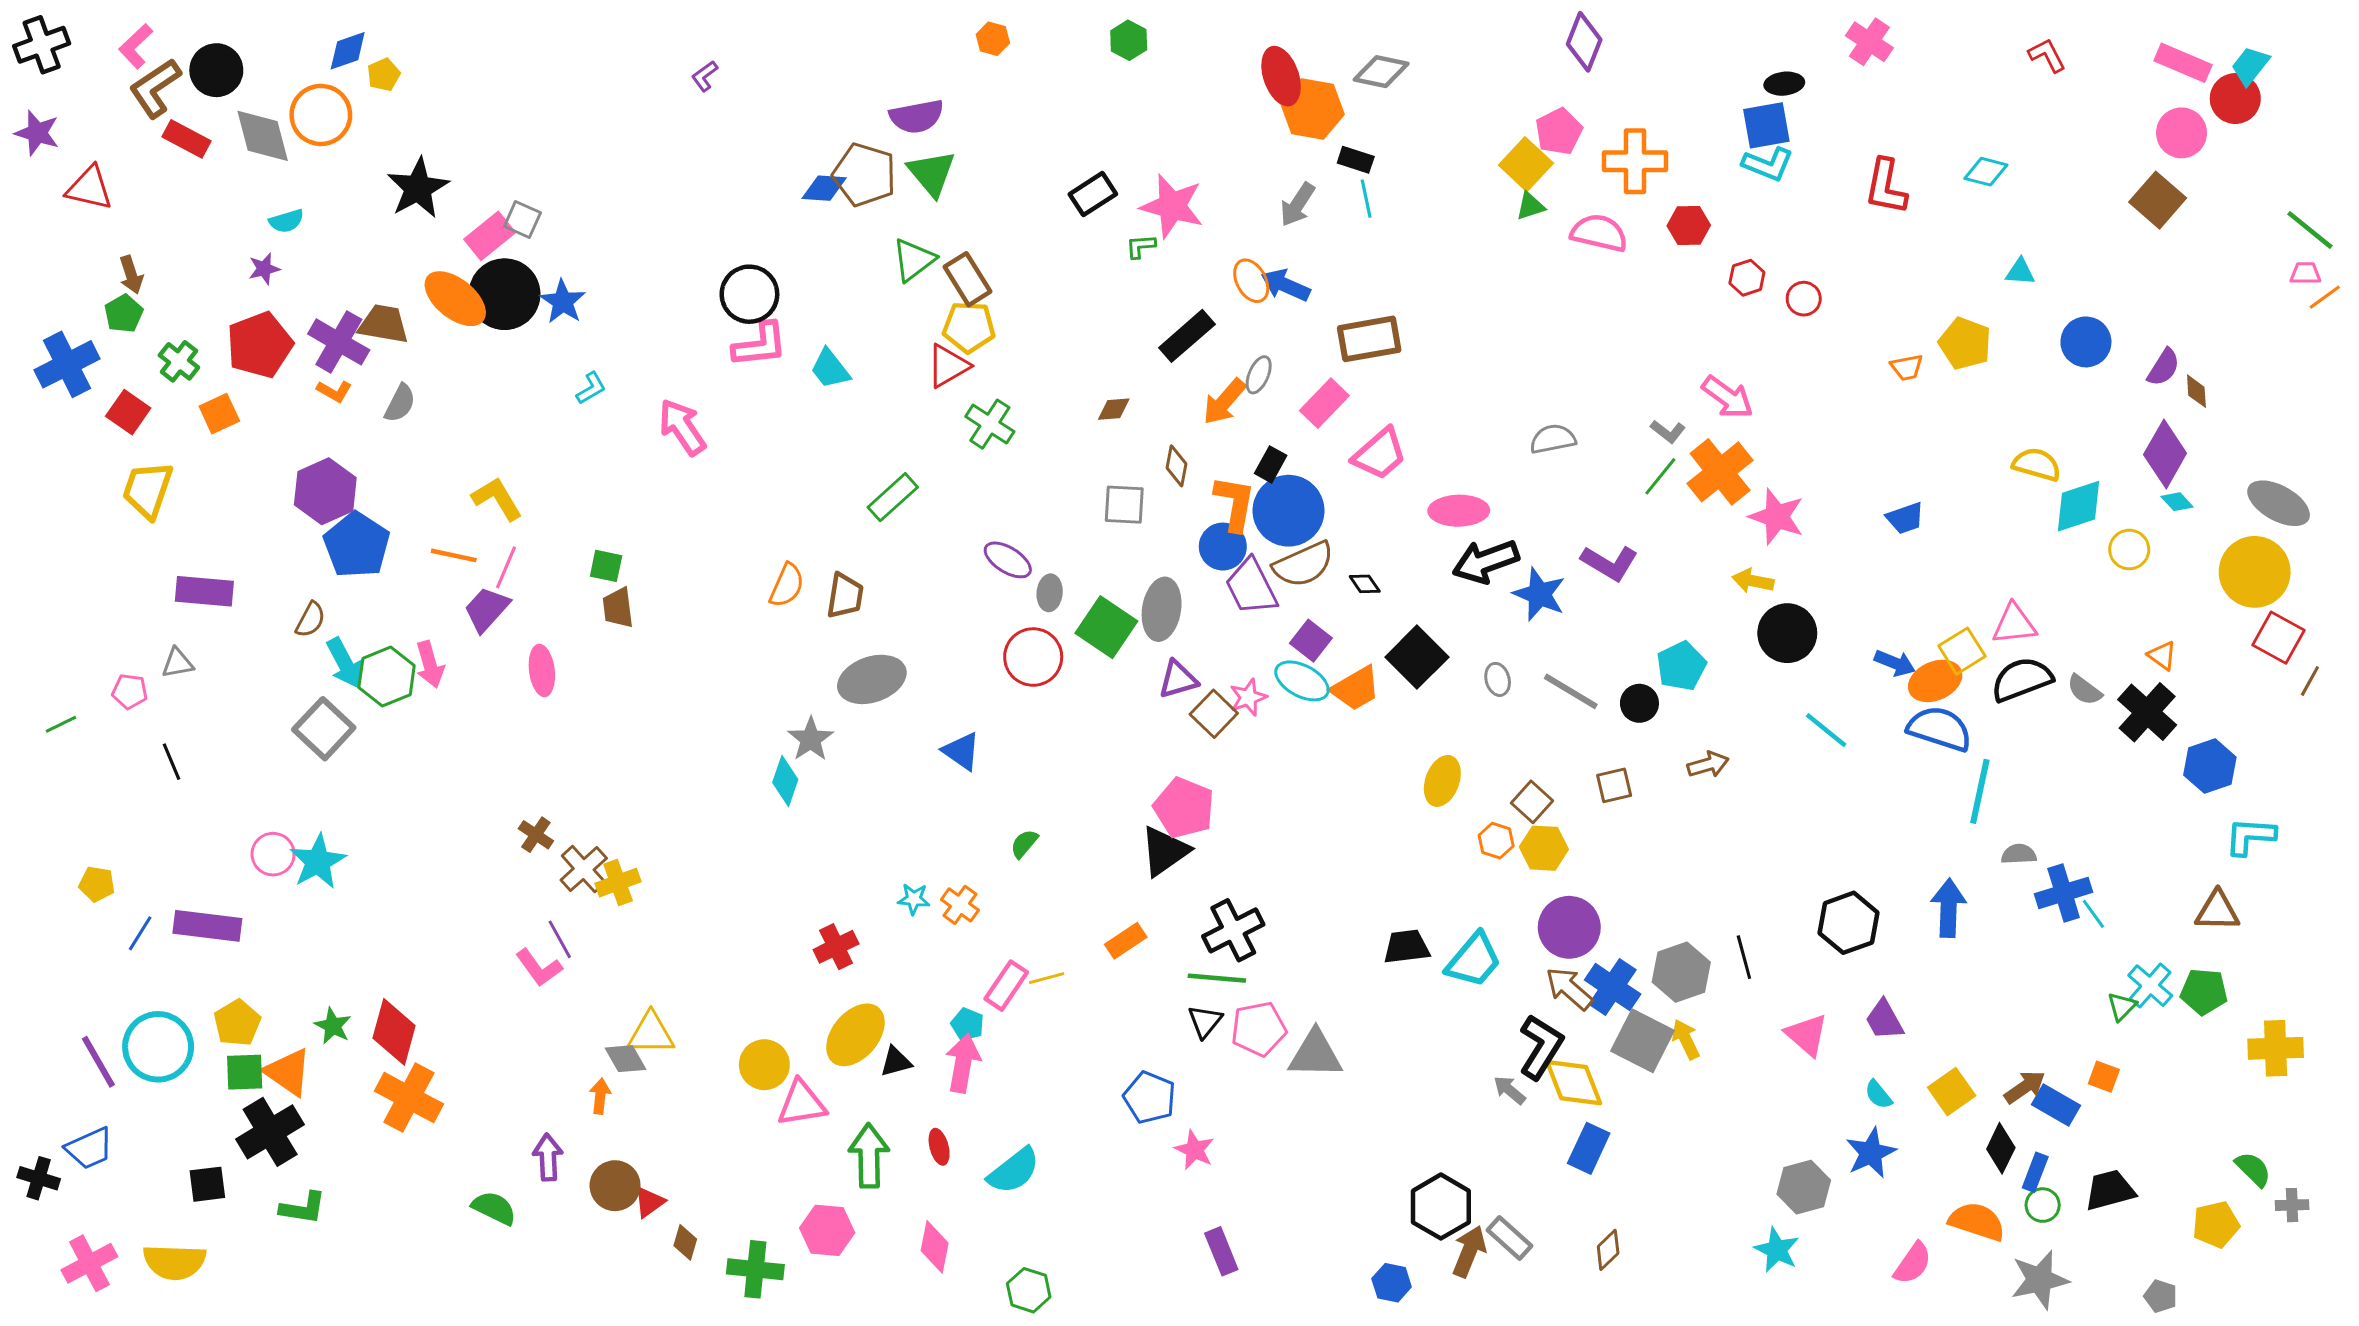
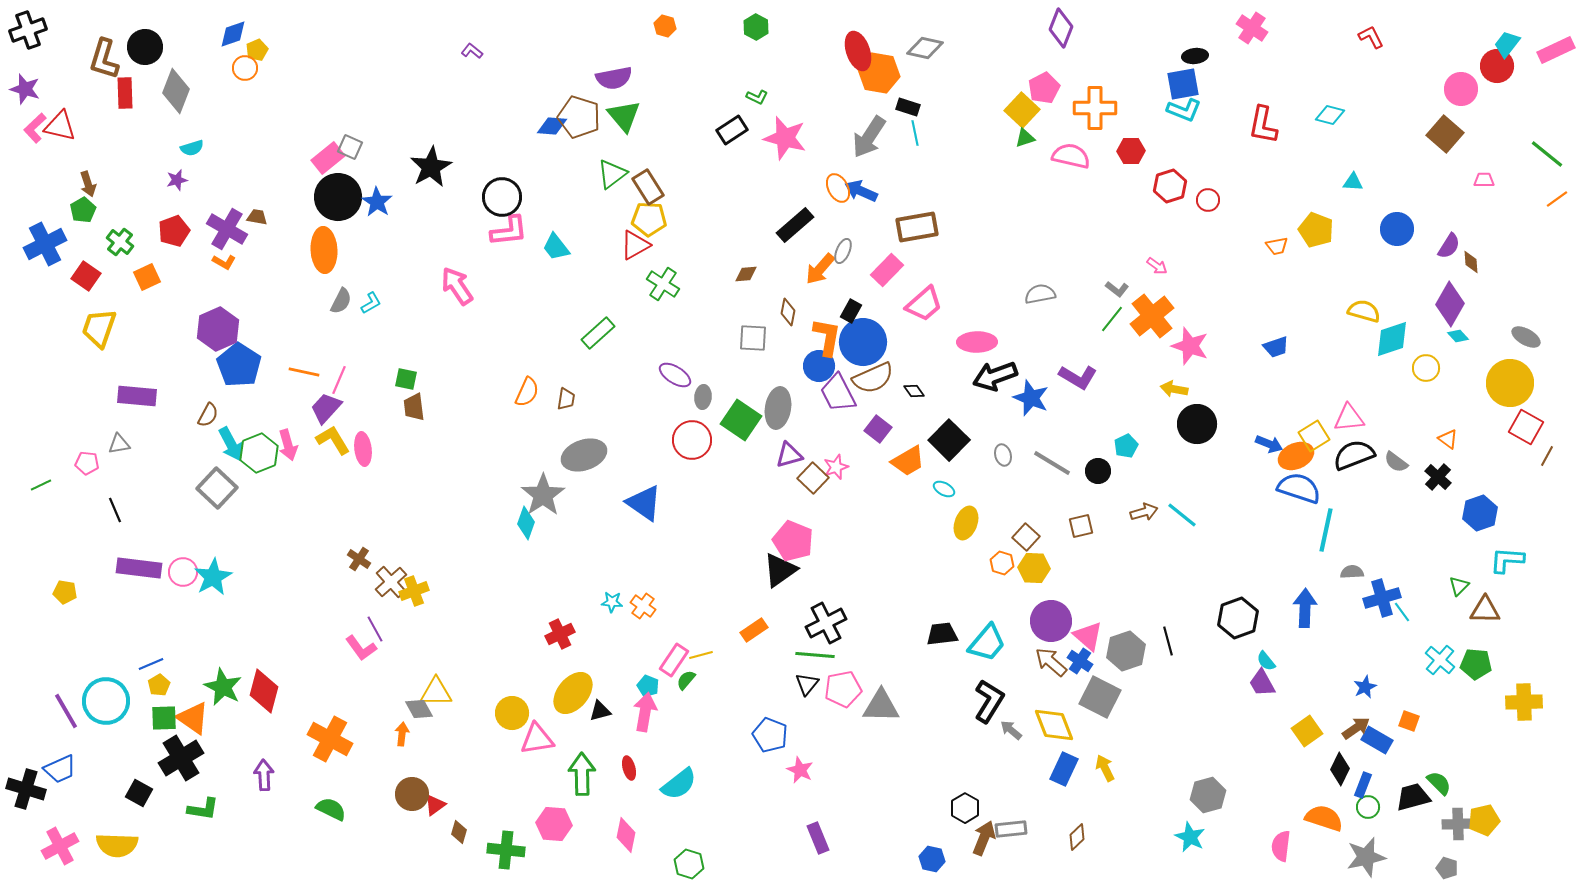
pink L-shape: (136, 46) -> (35, 128), moved
pink rectangle: (2183, 63) -> (1556, 50), moved, turned -48
purple L-shape: (705, 76) -> (472, 51), turned 75
brown L-shape: (155, 88) -> (104, 59), turned -39
orange circle: (321, 115) -> (245, 68), moved, size x0.6
gray diamond: (263, 136) -> (176, 91), turned 36
red rectangle: (186, 139) -> (125, 93), turned 60
black star: (418, 188) -> (431, 167), moved
gray arrow: (1297, 205) -> (869, 137), size x1.4
green L-shape: (1141, 246) -> (757, 97), moved, turned -150
pink trapezoid: (2305, 273) -> (1484, 180), moved
red hexagon: (1747, 278) -> (1170, 186), size x1.4
orange ellipse: (455, 299) -> (324, 250), moved, turned 48
brown trapezoid: (384, 324) -> (257, 217), size x0.6
red pentagon: (260, 345) -> (174, 231), size x0.7
cyan L-shape: (591, 388) -> (371, 303), moved
pink arrow: (1728, 397) -> (1157, 266), size x0.6
gray semicircle: (400, 403) -> (341, 301), moved
yellow L-shape: (497, 499) -> (333, 440), moved
gray ellipse: (2279, 503) -> (1526, 337), size x0.7
brown trapezoid: (845, 596) -> (566, 399), size x0.7
cyan pentagon: (1681, 666) -> (1126, 446), size x0.7
cyan ellipse: (1302, 681) -> (944, 489), moved, size x0.6
black cross: (2147, 712) -> (1438, 477), size x0.7
cyan line: (1826, 730) -> (1182, 515), moved
gray star: (811, 739) -> (543, 495), size x1.4
blue triangle: (961, 751) -> (644, 503), size x1.4
green semicircle: (1024, 844) -> (686, 680), moved
purple rectangle: (207, 926) -> (139, 568), moved
blue line: (140, 933) -> (151, 664), moved, turned 35
blue cross: (1613, 987) -> (1080, 661), size x0.7
green triangle: (2122, 1006) -> (1459, 586), moved
yellow pentagon: (237, 1023) -> (159, 685), size x0.7
green star: (333, 1026) -> (223, 687), size x1.5
pink triangle: (1807, 1035) -> (1088, 636), moved
yellow arrow: (1686, 1039) -> (1105, 768), moved
black L-shape: (1541, 1047) -> (989, 701), moved
cyan semicircle: (1878, 1095) -> (1266, 661), moved
orange cross: (409, 1098) -> (330, 739), moved
blue star: (1871, 1153) -> (1365, 687), moved, size x0.7
purple arrow: (548, 1157) -> (264, 775), moved
green semicircle: (2253, 1169) -> (1439, 783), moved
black cross: (39, 1178) -> (26, 789), size x1.4
black square: (207, 1184) -> (139, 793), turned 36
gray cross: (2292, 1205) -> (1458, 824), moved, size x1.4
black hexagon: (1441, 1207) -> (965, 808), size x0.7
gray rectangle: (1510, 1238) -> (1011, 829), turned -48
pink semicircle: (1913, 1263) -> (1281, 846), turned 152

